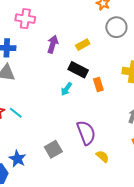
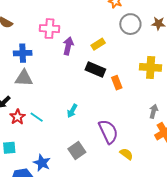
pink cross: (25, 19) -> (49, 29), moved
cyan arrow: (66, 89) -> (72, 111), moved

